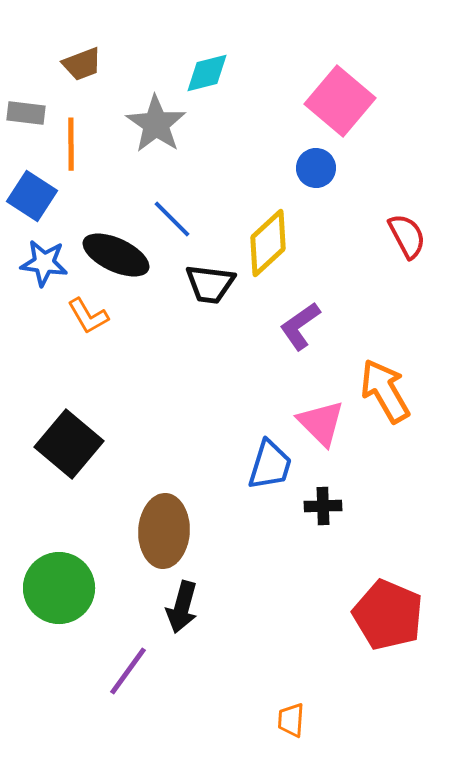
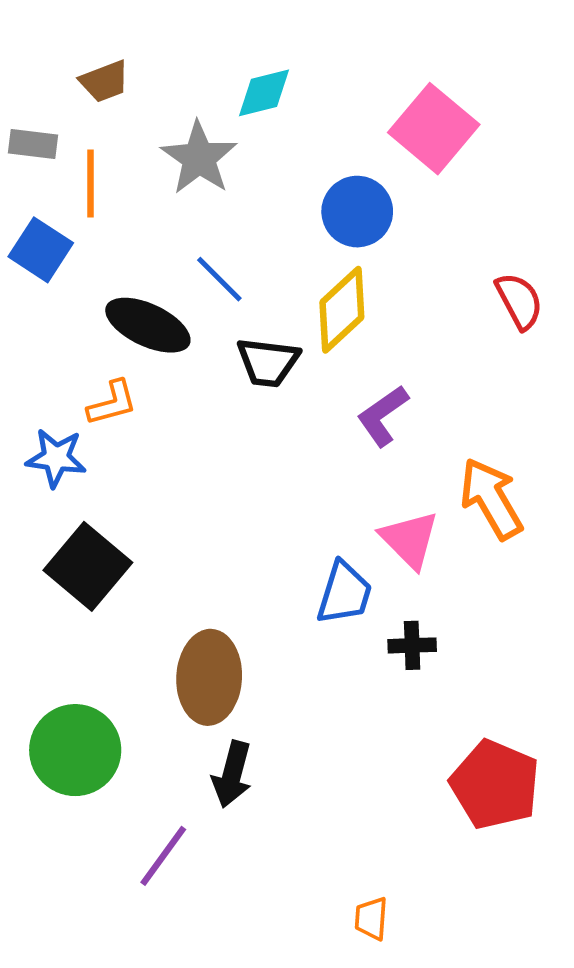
blue circle: (316, 168) -> (357, 212), moved, size x1.4
blue star: (44, 263) -> (56, 458), moved
orange L-shape: (88, 316) -> (112, 403), turned -75

